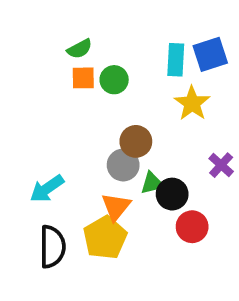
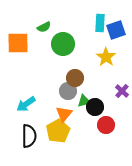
cyan rectangle: (176, 60) -> (100, 23), moved
orange square: (83, 78) -> (18, 43), moved, size x1.6
green circle: (114, 80) -> (63, 44), size x1.5

